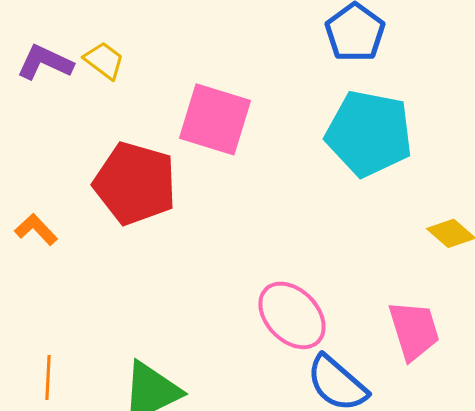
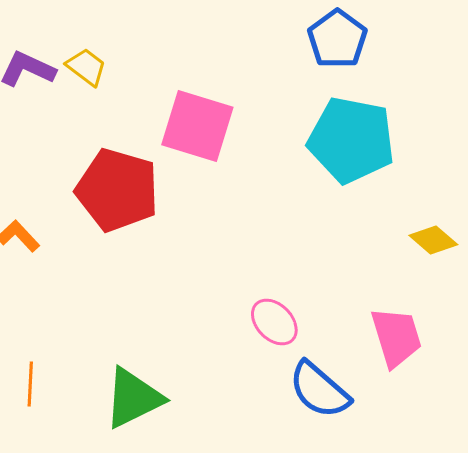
pink ellipse: (292, 315) -> (274, 322), size x0.7

